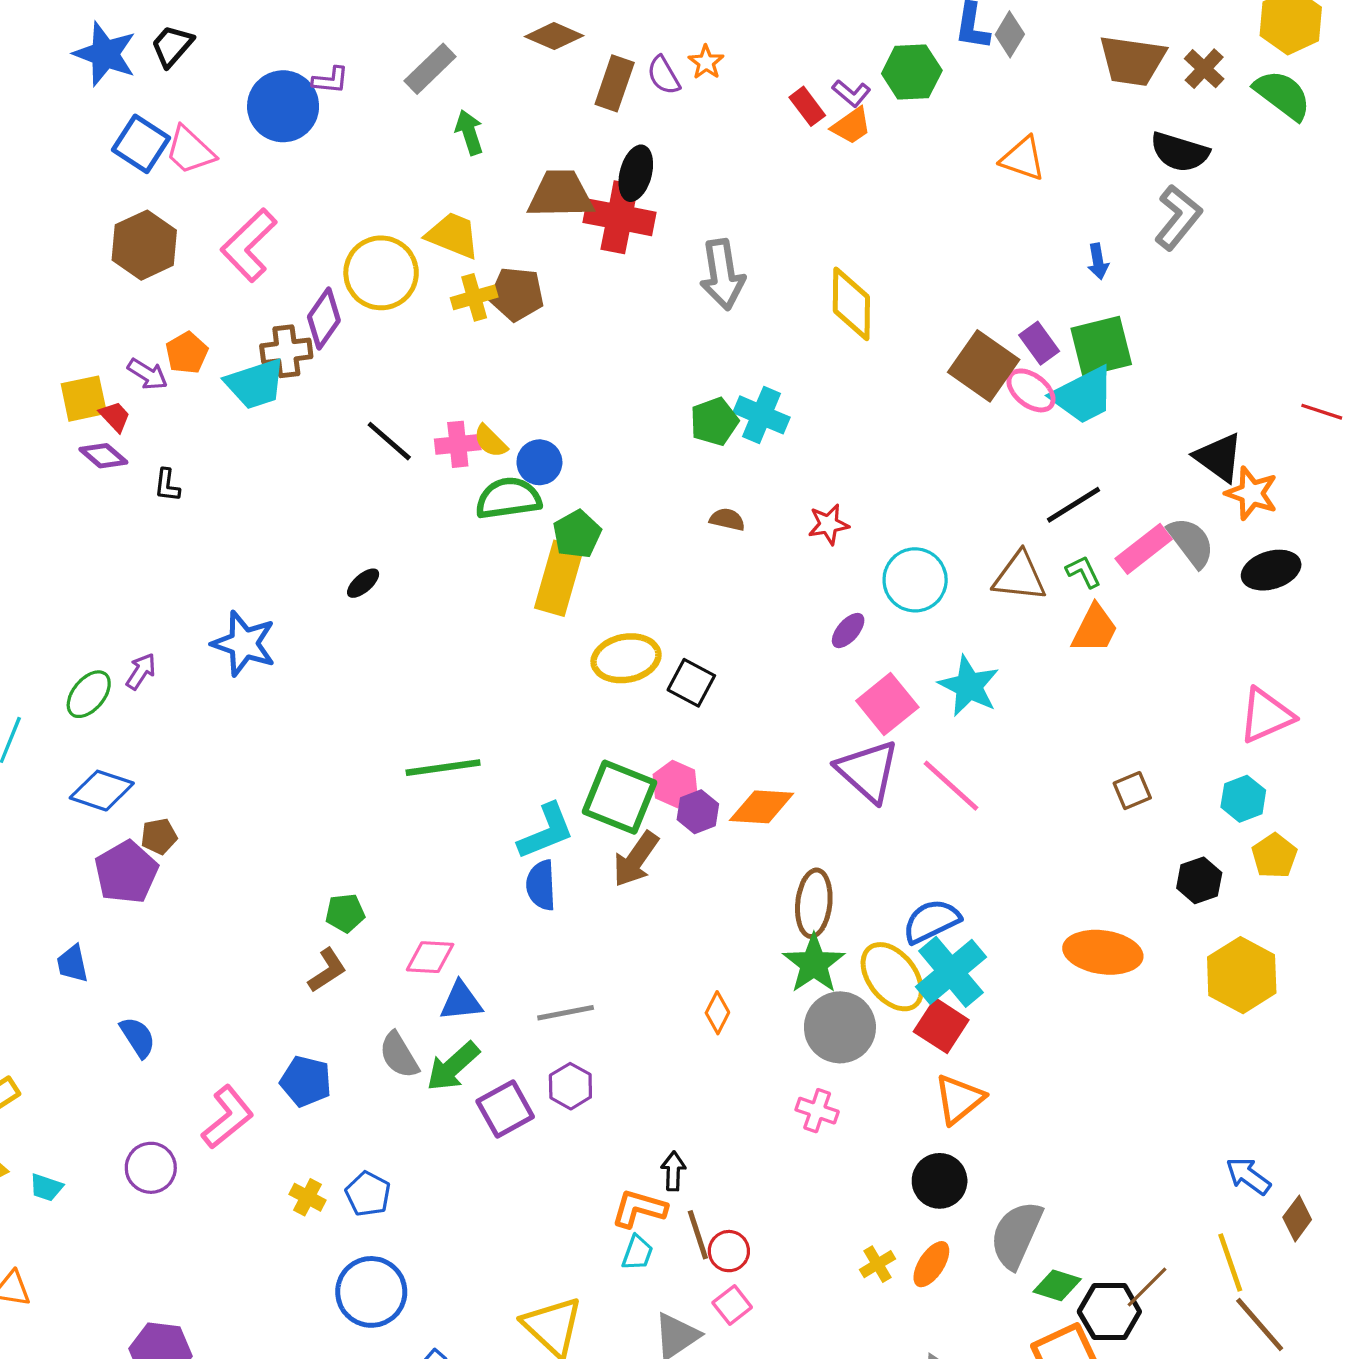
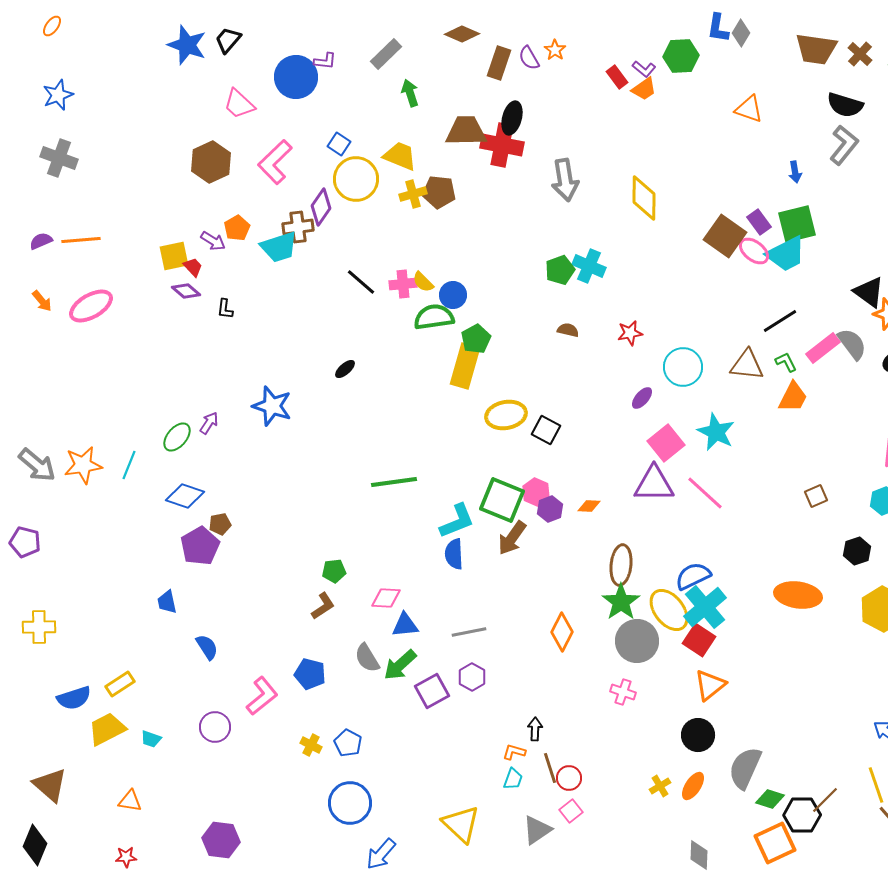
blue square: (141, 144) -> (339, 144), moved, size x0.7
purple triangle: (868, 771) -> (654, 484), turned -42
orange diamond: (762, 807) -> (589, 506), size x0.6
orange diamond: (717, 1013) -> (562, 632), size x1.5
orange L-shape: (639, 1209) -> (514, 752), size x0.7

